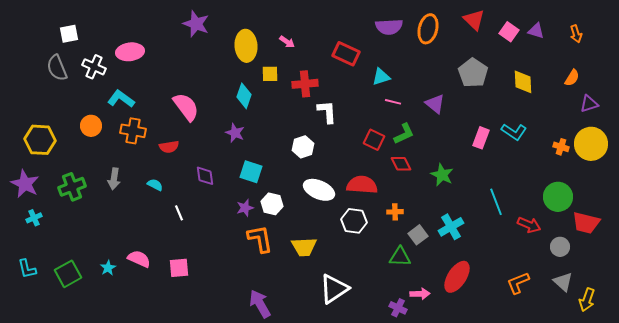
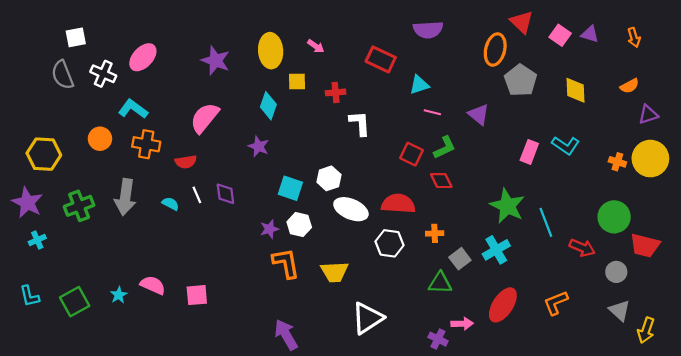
purple star: (196, 24) -> (216, 61), moved
orange ellipse: (428, 29) -> (495, 50), moved
pink ellipse: (130, 52) -> (143, 57), turned -40
orange semicircle: (572, 78) -> (629, 86), turned 30
red cross: (305, 84) -> (336, 92), size x0.7
pink semicircle: (186, 107) -> (205, 118), turned -104
white hexagon: (303, 147) -> (329, 178), moved
cyan square: (251, 172) -> (290, 188), moved
green star: (442, 175) -> (507, 206), moved, size x1.4
gray arrow: (114, 179) -> (125, 197), size x1.5
white line: (179, 213) -> (197, 195), moved
orange L-shape: (518, 283) -> (556, 303), moved

